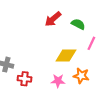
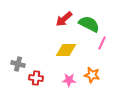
green semicircle: (78, 24) -> (89, 24), size x1.5
yellow diamond: (66, 55) -> (66, 50), moved

